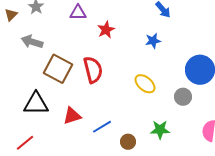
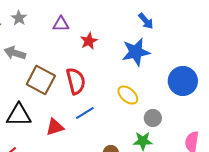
blue star: (153, 41) -> (136, 52), size x1.8
gray circle: (183, 97) -> (153, 118), moved
blue line: (102, 127) -> (85, 113), moved

